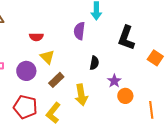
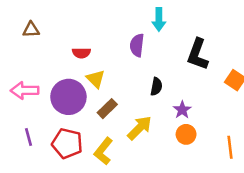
purple circle: (26, 71) -> (68, 97), size x1.4
yellow arrow: (81, 95) -> (140, 128), turned -125
orange circle: (125, 96) -> (186, 134), moved

